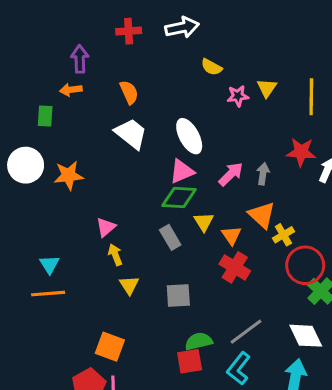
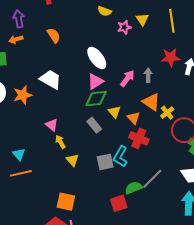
white trapezoid: (131, 134) -> (51, 79), moved
pink triangle: (106, 227) -> (52, 125), turned -32
green semicircle: (199, 341) -> (134, 188), moved
cyan L-shape: (239, 368) -> (120, 156), moved

